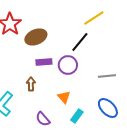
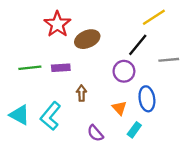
purple rectangle: (44, 62) -> (61, 68), moved
gray line: (107, 76) -> (169, 60), moved
blue ellipse: (108, 108) -> (147, 99), moved, turned 35

